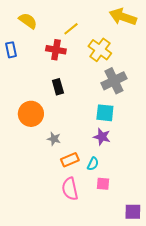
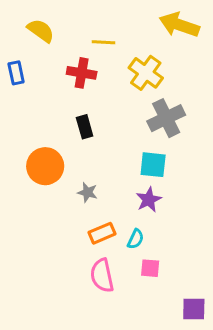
yellow line: (71, 29) -> (103, 42), turned 42
purple star: (102, 137) -> (149, 200), turned 30
gray star: (54, 139) -> (87, 192), moved

